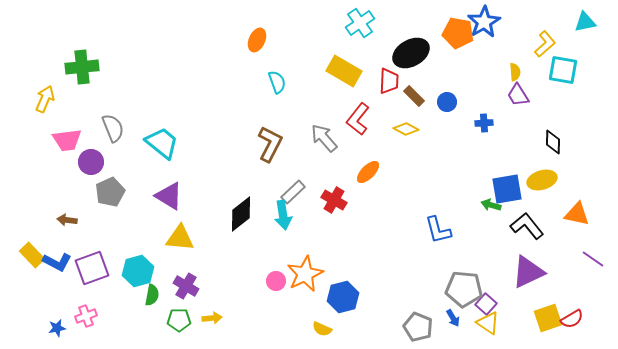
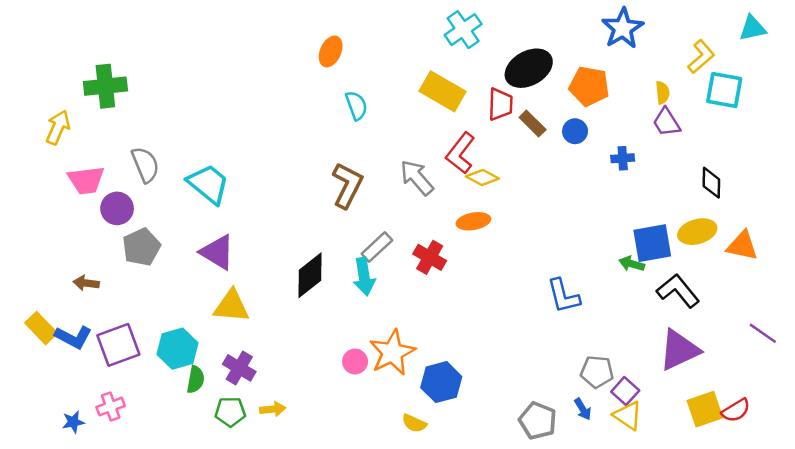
orange pentagon: (458, 33) -> (589, 86), moved
yellow diamond: (406, 129) -> (482, 178), moved
orange ellipse: (368, 172) -> (473, 221), turned 35
orange triangle: (577, 214) -> (742, 246), moved
gray pentagon: (464, 289) -> (597, 372), size x0.7

